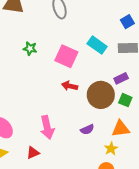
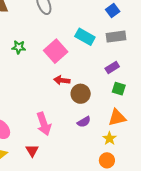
pink square: (66, 56) -> (56, 51), turned 30
brown circle: (101, 95) -> (81, 94), moved, size x0.7
red triangle: (33, 153) -> (32, 151), turned -32

